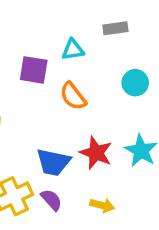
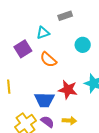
purple square: (34, 70) -> (23, 49), turned -30
yellow arrow: (102, 205) -> (69, 121), moved

